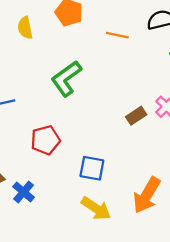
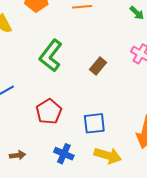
brown rectangle: (136, 116) -> (98, 66), moved
blue cross: (24, 192) -> (64, 154), moved

